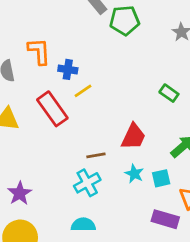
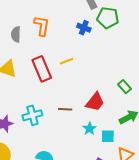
blue cross: (68, 69) -> (84, 28), moved
green rectangle: (169, 93) -> (125, 87), moved
cyan cross: (87, 183) -> (32, 115), moved

